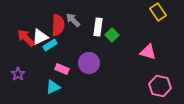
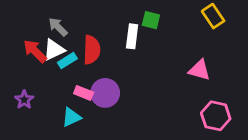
gray arrow: (73, 20) -> (58, 27), moved
red semicircle: (58, 25) -> (92, 50), moved
green square: (112, 35) -> (151, 20), moved, turned -32
purple circle: (89, 63) -> (105, 93), moved

